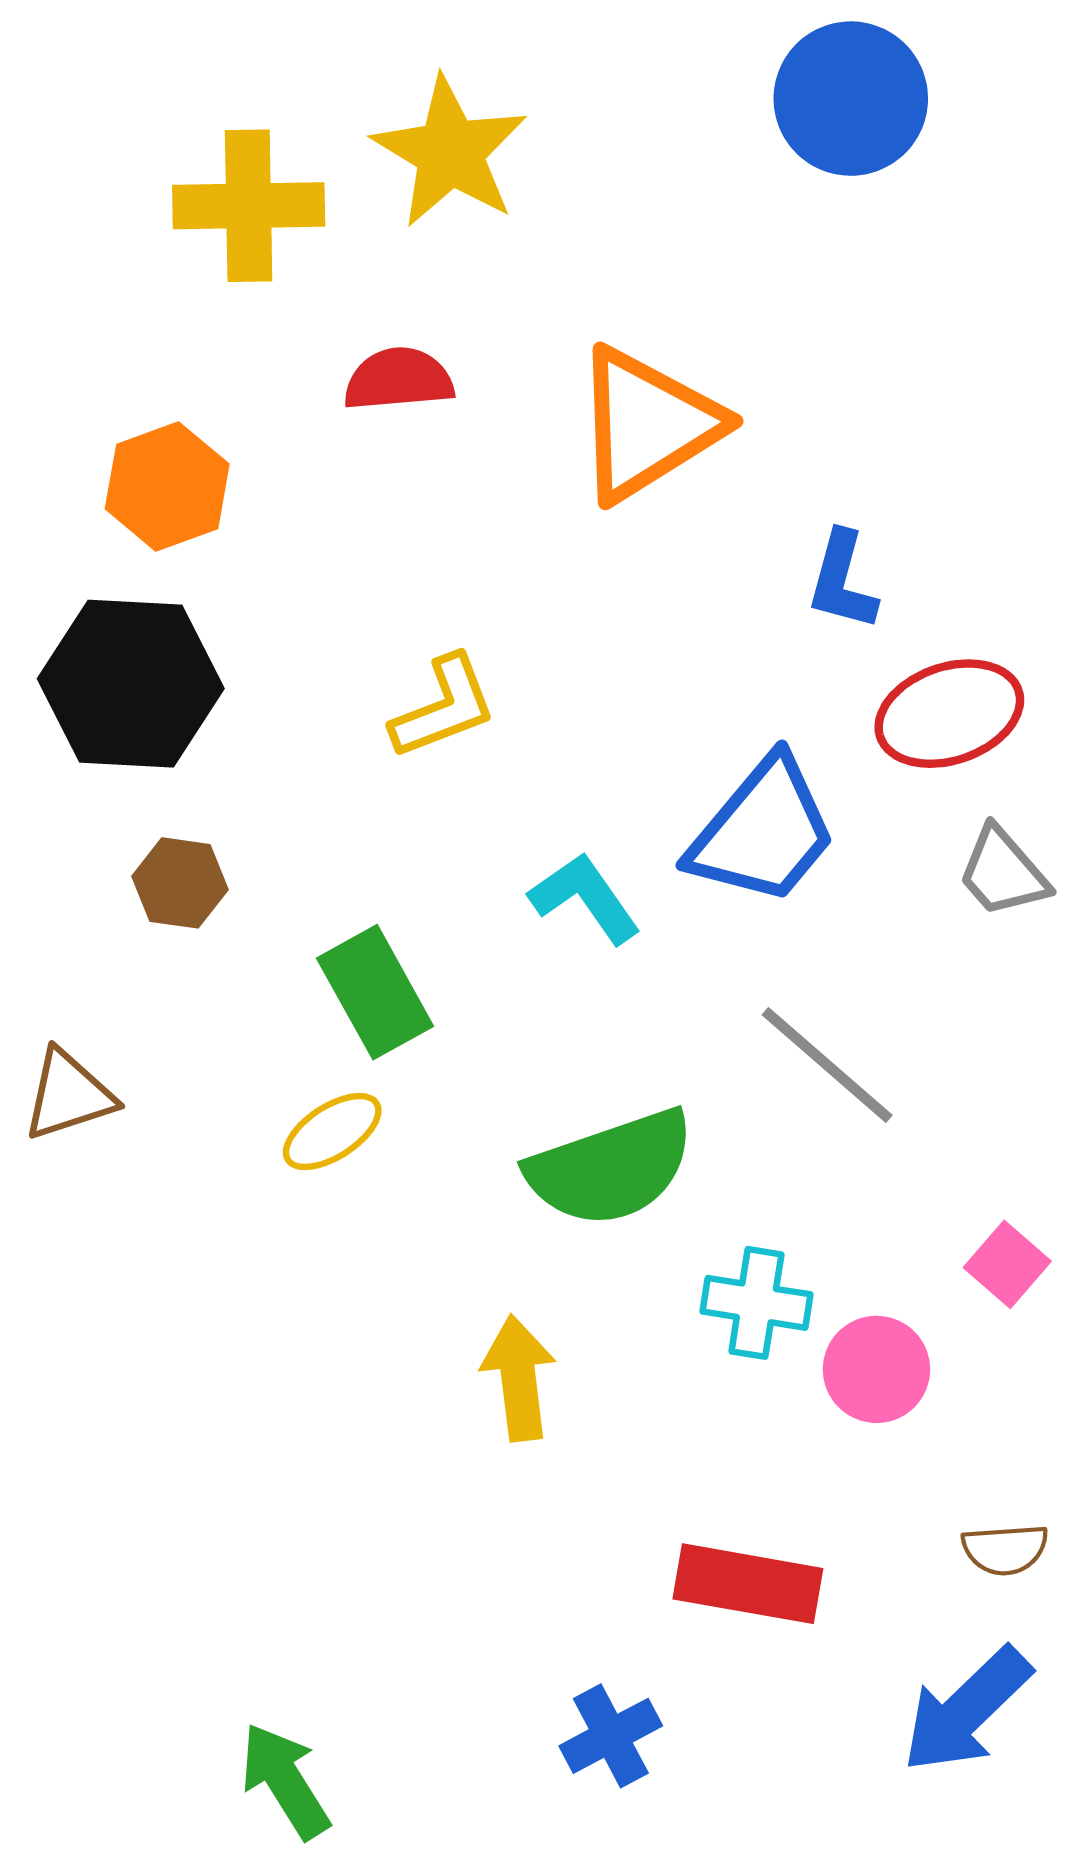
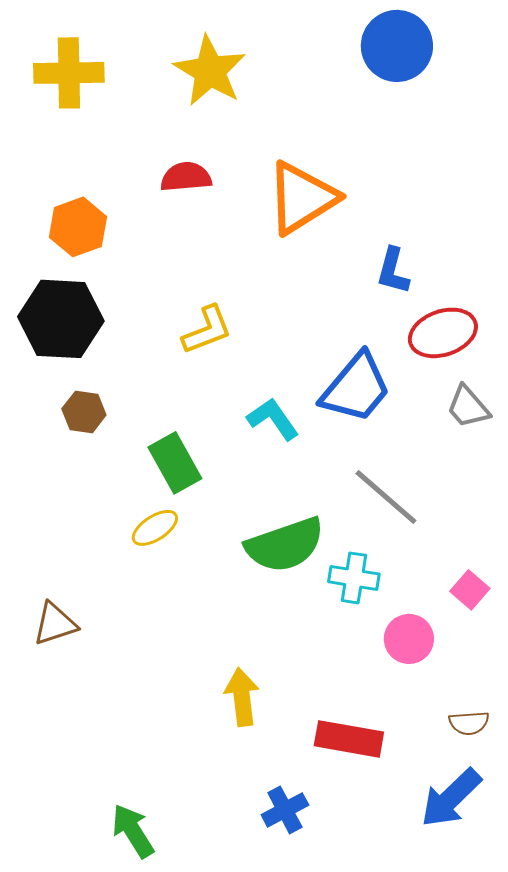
yellow cross: (249, 206) -> (69, 73), moved
brown triangle: (69, 1095) -> (55, 624), moved
cyan cross: (756, 1303) -> (354, 578), moved
yellow arrow: (519, 1378) -> (242, 697), moved

